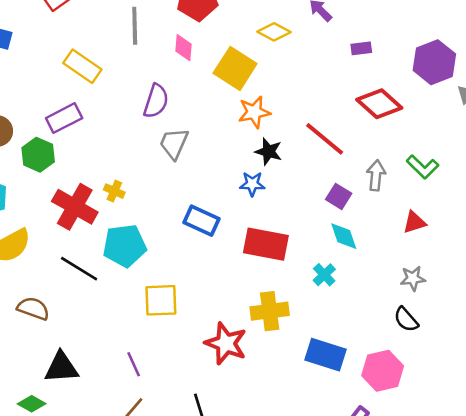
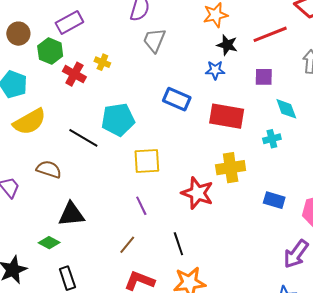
red line: (325, 139) -> (270, 34), turned -60
yellow cross: (114, 191) -> (102, 62), moved
purple square: (339, 196) -> (264, 77), moved, turned -30
red cross: (75, 207) -> (74, 74), moved, size x0.7
cyan cross: (324, 275) -> (272, 139), turned 30
blue rectangle: (325, 355) -> (274, 200), size x0.7
purple line: (134, 364) -> (141, 206), moved

